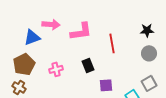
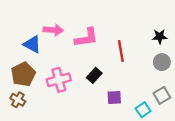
blue triangle: (32, 37) -> (32, 44), turned 48
black rectangle: (88, 65) -> (94, 75), turned 64
pink cross: (56, 69) -> (59, 80), size x1.5

